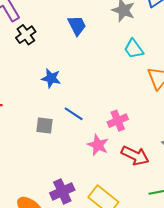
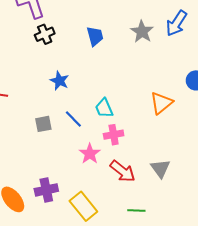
cyan trapezoid: (134, 49) -> (104, 108), moved
gray square: (45, 125) -> (43, 124), turned -30

